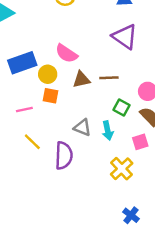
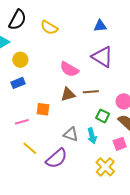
pink semicircle: (66, 53) -> (69, 69), moved
blue rectangle: (22, 63) -> (18, 83), size x0.6
yellow circle: (48, 74) -> (20, 60), moved
purple semicircle: (64, 155) -> (57, 158), turned 50

